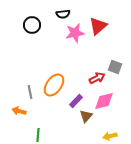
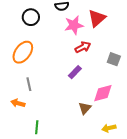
red arrow: (97, 78) -> (83, 47), moved
orange ellipse: (54, 85) -> (23, 52), moved
purple rectangle: (76, 101) -> (75, 72), moved

